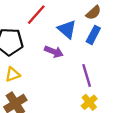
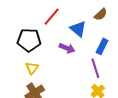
blue rectangle: (93, 35) -> (102, 46), moved
yellow triangle: (13, 74) -> (32, 68), turned -32

